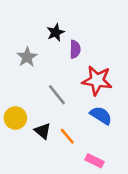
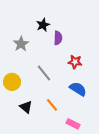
red star: (97, 80) -> (75, 62), size x0.6
yellow circle: (15, 118) -> (12, 82), moved
black triangle: (43, 131) -> (26, 107), moved

